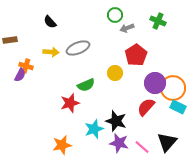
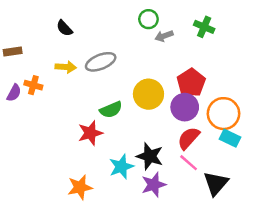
red pentagon: (136, 55) -> (191, 83), moved
yellow circle: (115, 73) -> (148, 94), size x1.5
purple semicircle: (20, 75) -> (14, 93), moved
purple circle: (155, 83) -> (185, 107), moved
purple star: (119, 143) -> (154, 185), turned -30
pink line: (142, 147) -> (189, 163), moved

